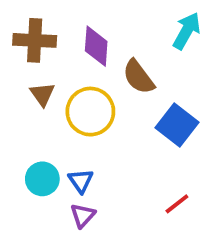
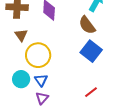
brown semicircle: (138, 77) -> (87, 25), moved
yellow circle: (90, 112) -> (38, 55), moved

